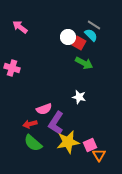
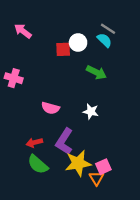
red square: (79, 43) -> (63, 49), moved, turned -32
pink semicircle: (44, 109) -> (50, 108), moved, turned 35
orange triangle: (99, 155) -> (96, 178), moved

